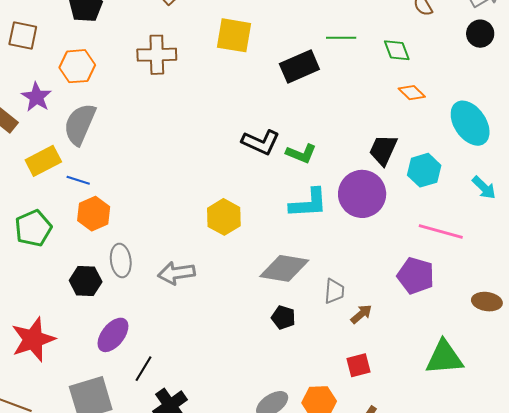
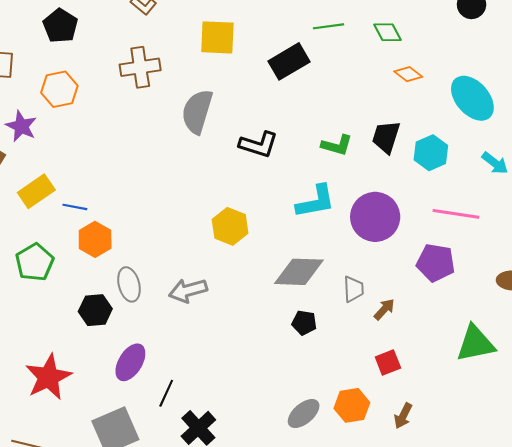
gray semicircle: (80, 124) -> (197, 112), moved
green L-shape: (301, 154) -> (337, 145), moved
purple circle: (362, 194) -> (375, 217), moved

